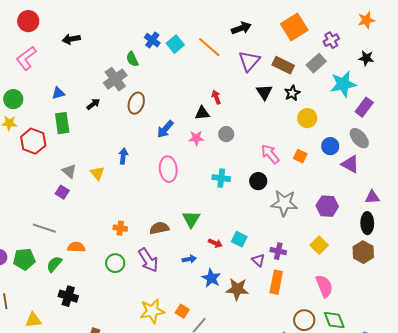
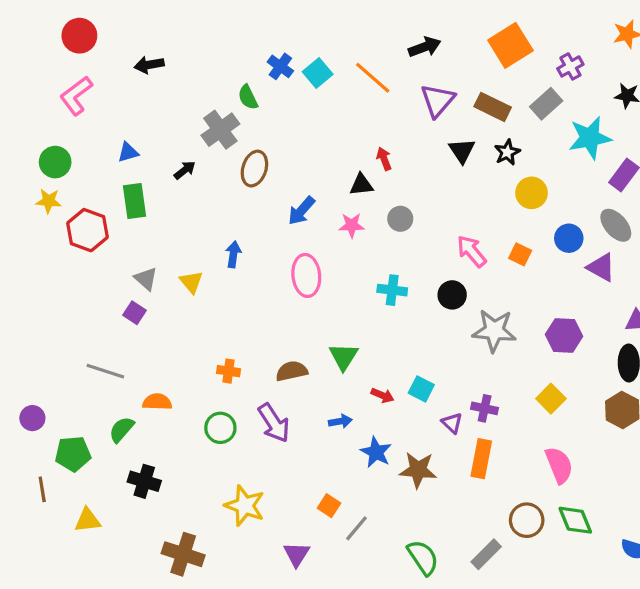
green pentagon: (24, 259) -> (73, 454), moved
yellow star: (152, 311) -> (245, 506), moved, turned 30

